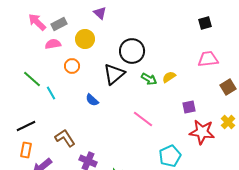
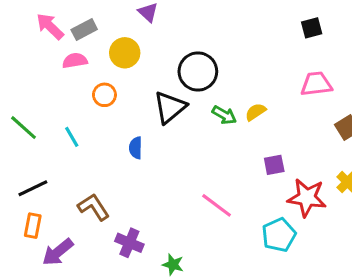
green line: (32, 79) -> (23, 128), moved
blue semicircle: (92, 100) -> (136, 148), turned 48
purple square: (189, 107) -> (274, 165), moved
pink line: (143, 119) -> (217, 205), moved
cyan pentagon: (170, 156) -> (279, 235), moved

